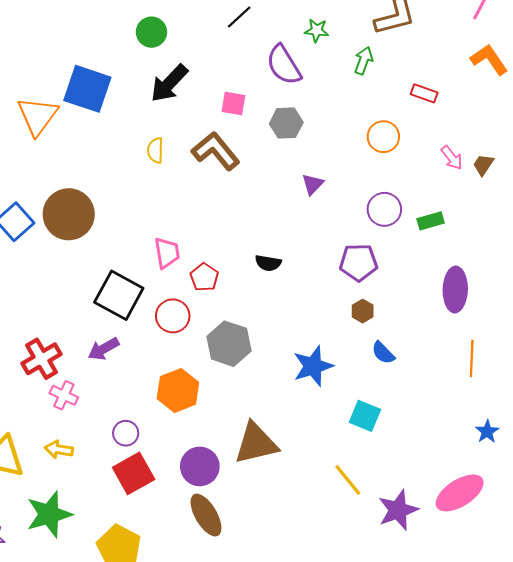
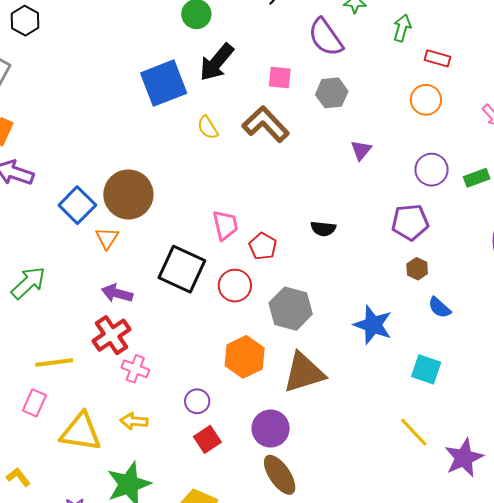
blue square: (87, 89) -> (164, 83), moved, turned -36
red rectangle: (424, 93) -> (438, 58), moved
orange triangle: (38, 116) -> (107, 238), moved, size x0.6
yellow semicircle: (155, 150) -> (208, 128), turned -30
purple arrow: (103, 349) -> (117, 293), moved, turned 48
blue star: (313, 366) -> (373, 325), turned -30
brown triangle: (256, 443) -> (304, 373), moved
red square: (134, 473) -> (207, 439), size x0.7

